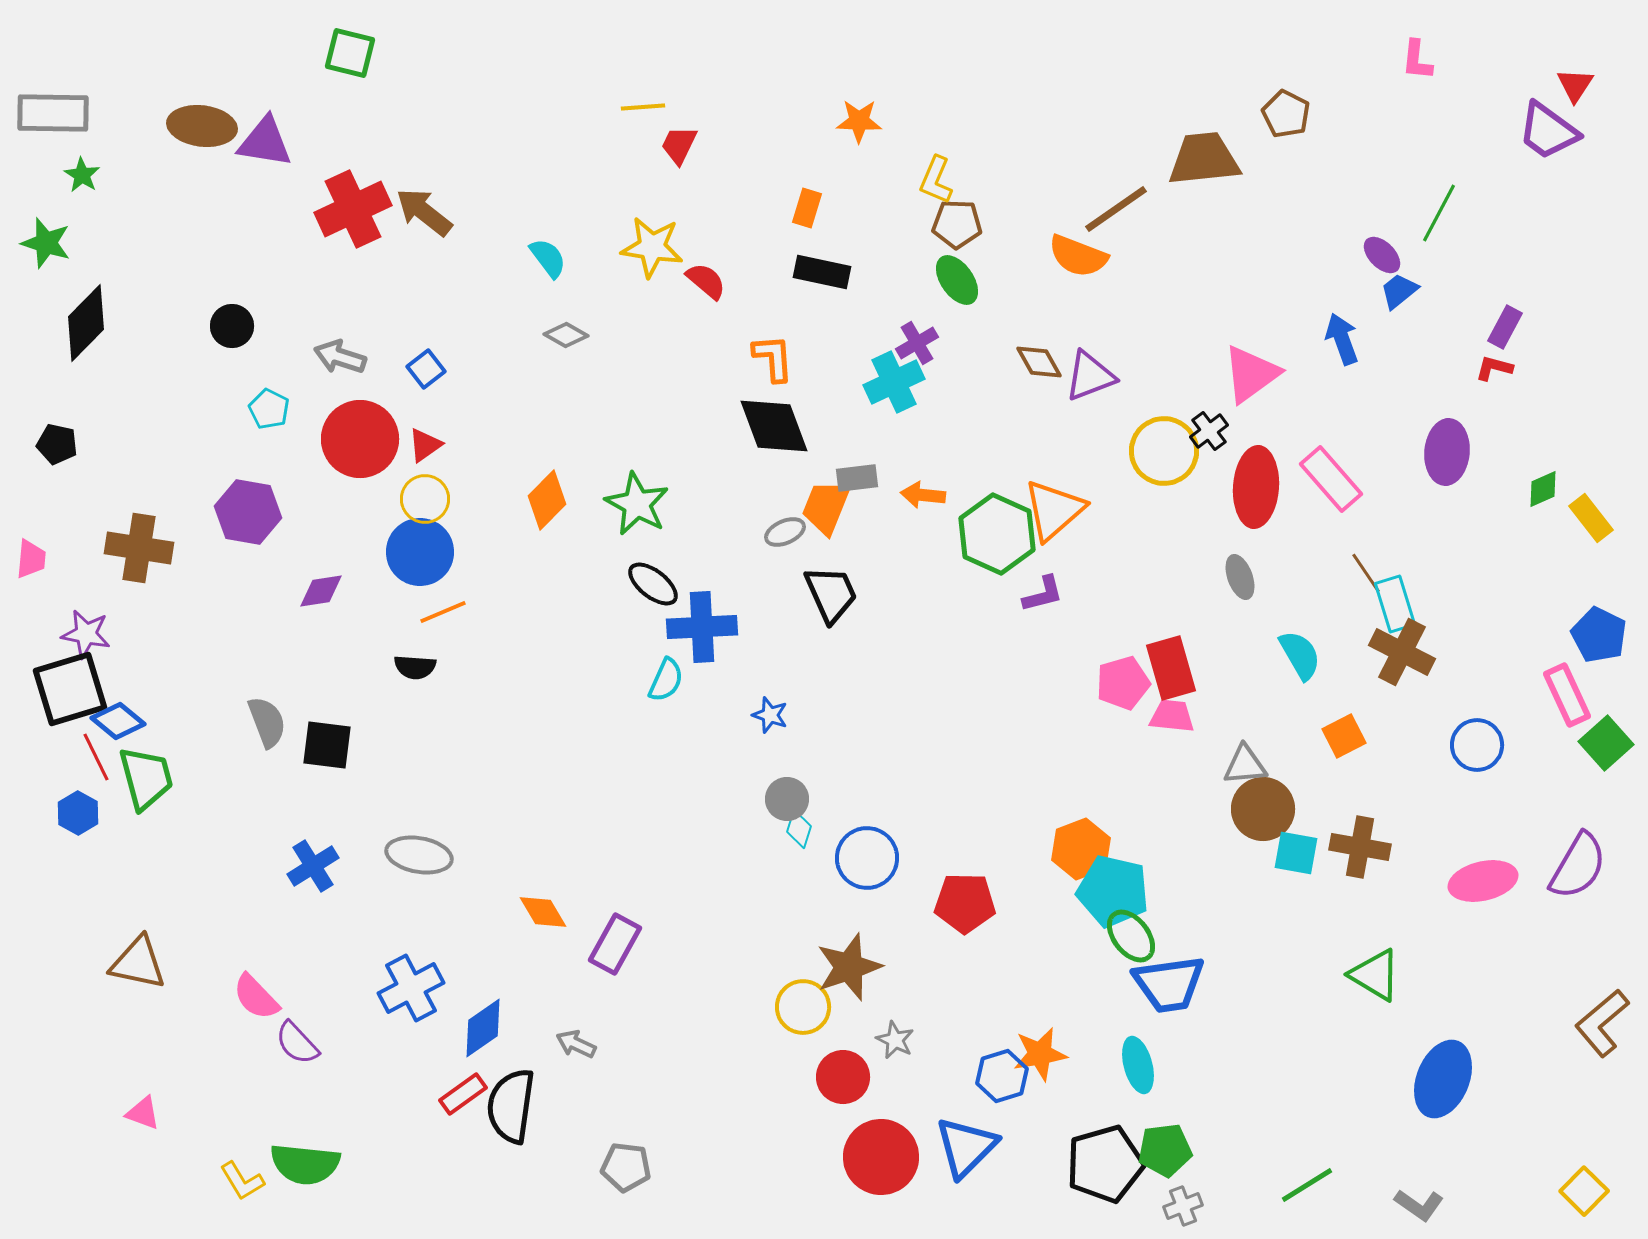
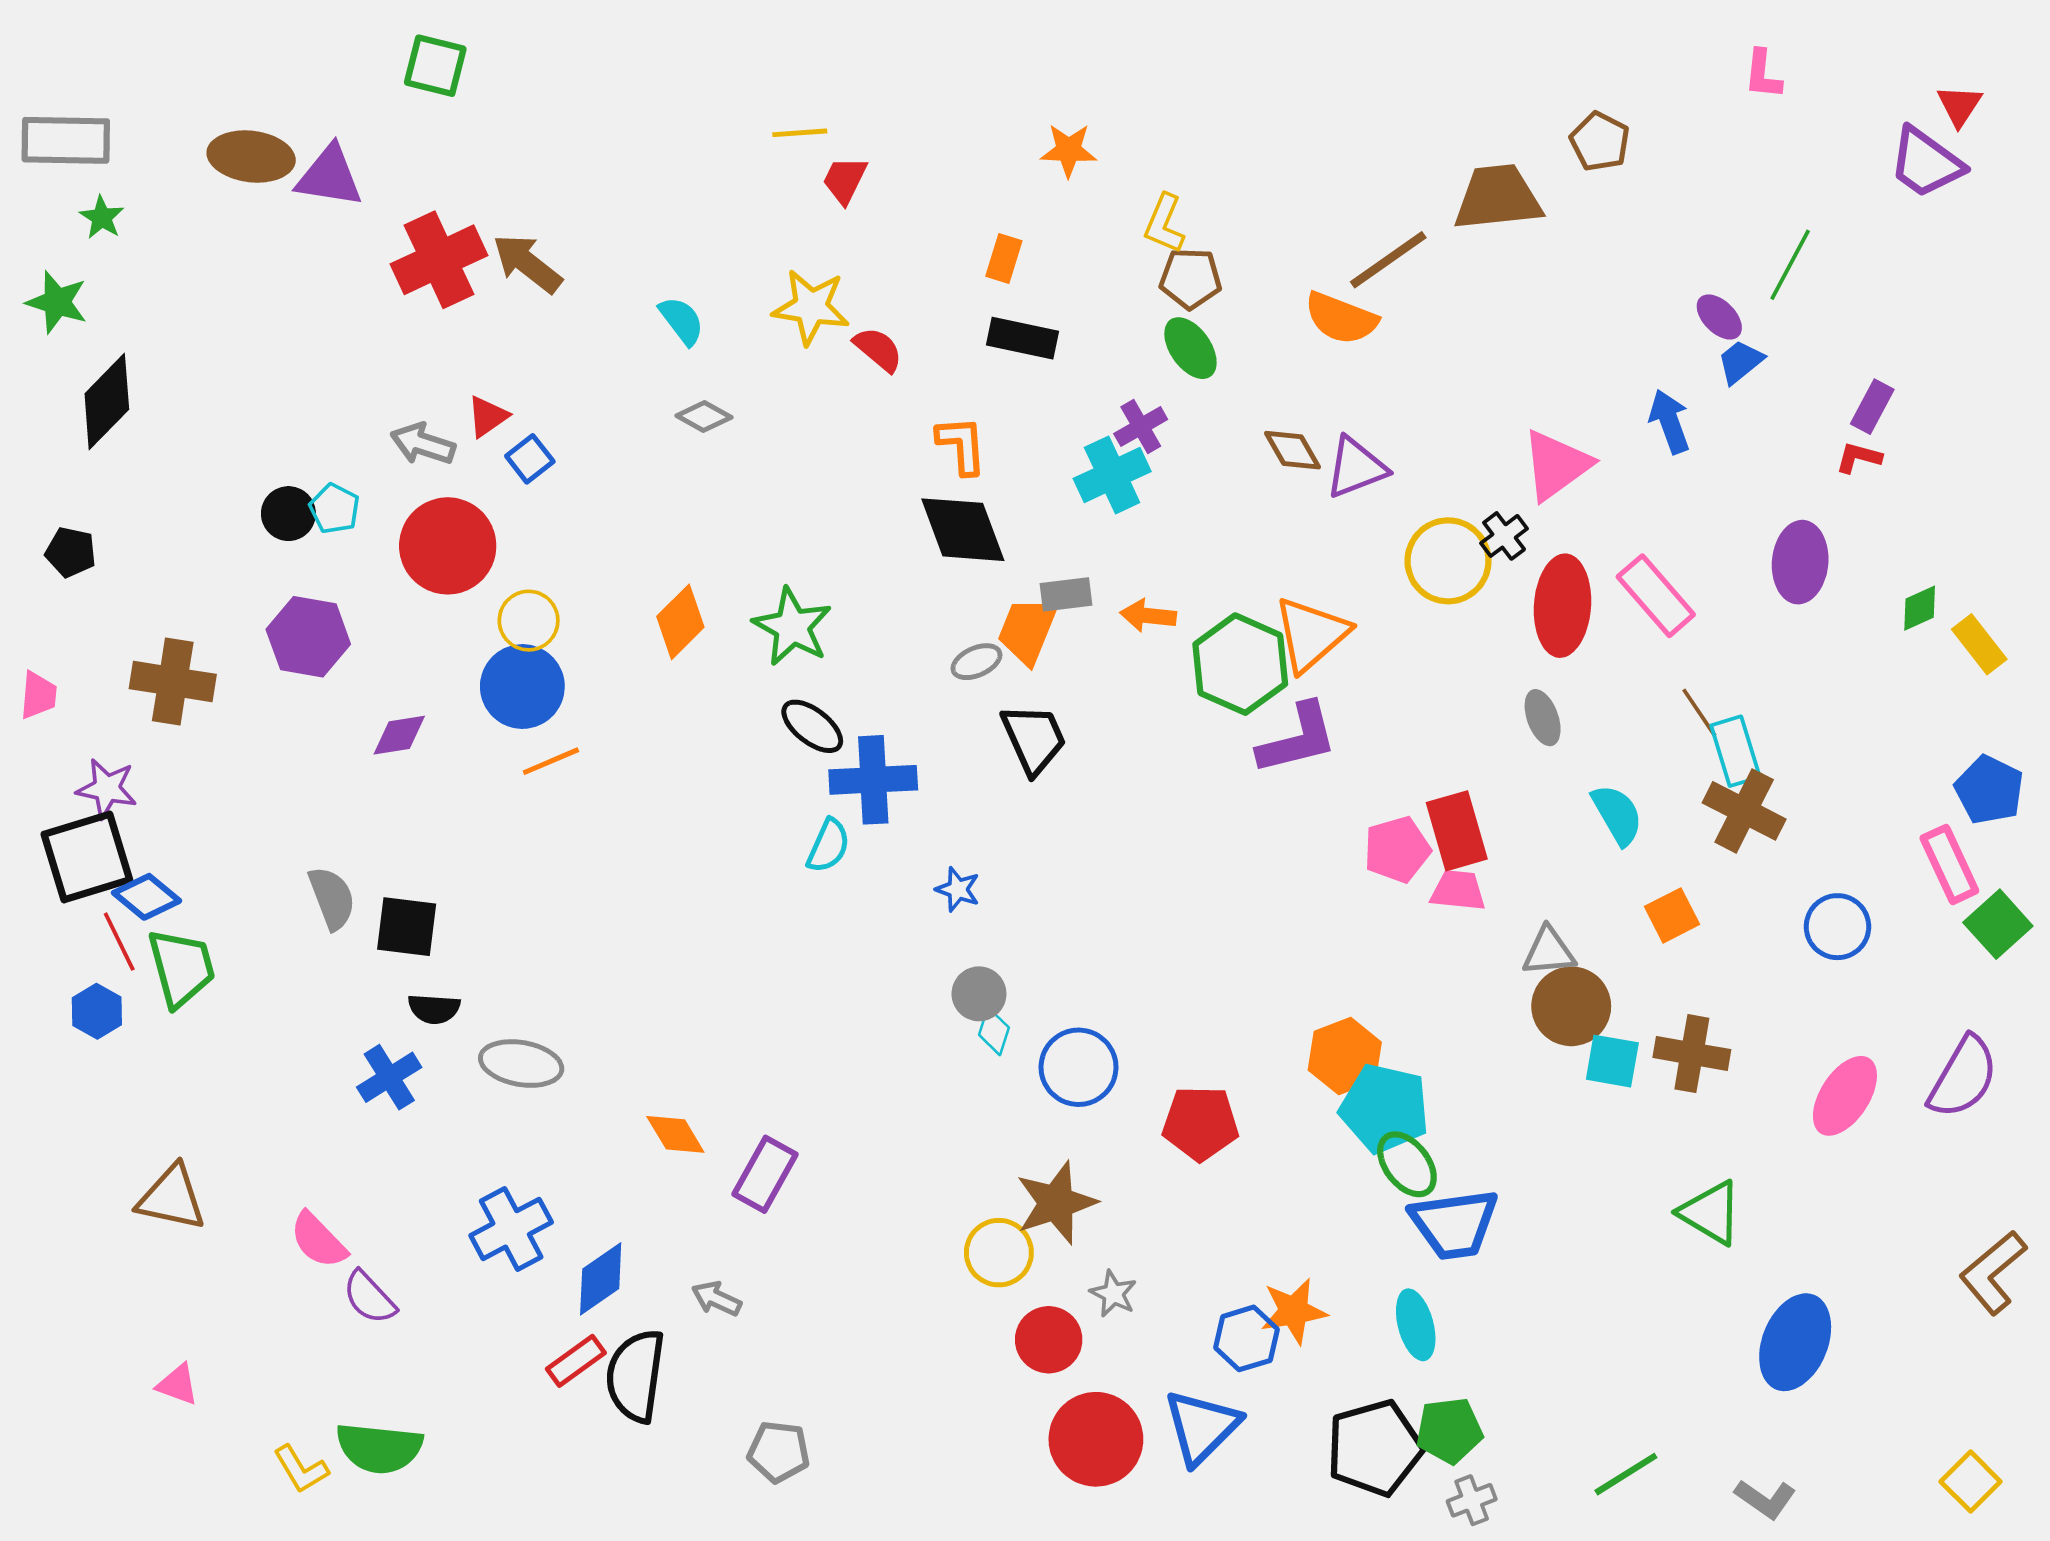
black circle: (232, 326) -> (288, 514), moved
red triangle: (425, 445) -> (488, 417), moved
purple L-shape: (1043, 594) -> (1297, 739), size x1.6
black semicircle: (415, 667) -> (434, 1009), moved
pink ellipse: (1483, 881) -> (1845, 1096), turned -44

